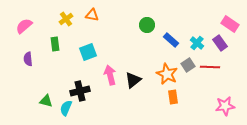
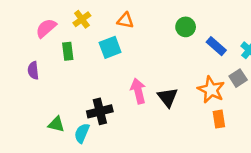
orange triangle: (92, 15) -> (125, 21), moved
pink semicircle: (24, 26) -> (46, 28), moved
cyan square: (88, 52) -> (110, 47), moved
black triangle: (133, 80) -> (168, 97), turned -30

